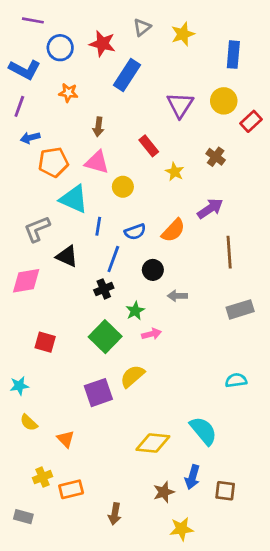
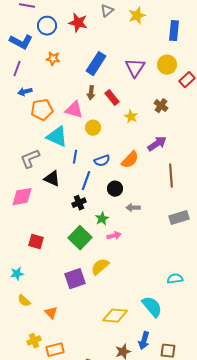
blue rectangle: (127, 75) -> (96, 64), moved
brown arrow: (98, 127) -> (91, 93), moved
cyan semicircle: (236, 380) -> (175, 279), moved

